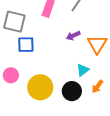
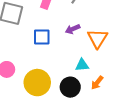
blue square: (26, 45) -> (42, 37), moved
cyan triangle: (83, 70) -> (82, 65), turned 32

